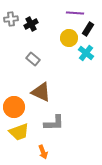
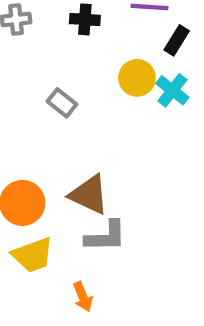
black cross: (31, 24) -> (85, 19), moved, turned 32
yellow circle: (69, 38) -> (137, 78), moved
brown triangle: (41, 92) -> (89, 195), moved

